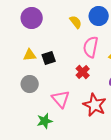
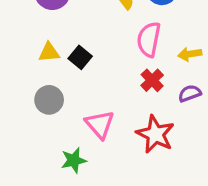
black square: (49, 58) -> (80, 57), turned -32
red cross: (83, 72) -> (152, 80), moved

